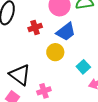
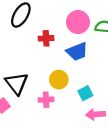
yellow circle: (55, 52) -> (59, 80), moved
pink cross: (44, 91) -> (46, 100), moved

